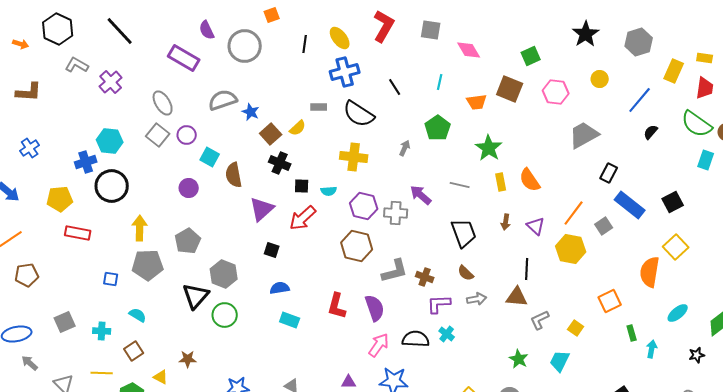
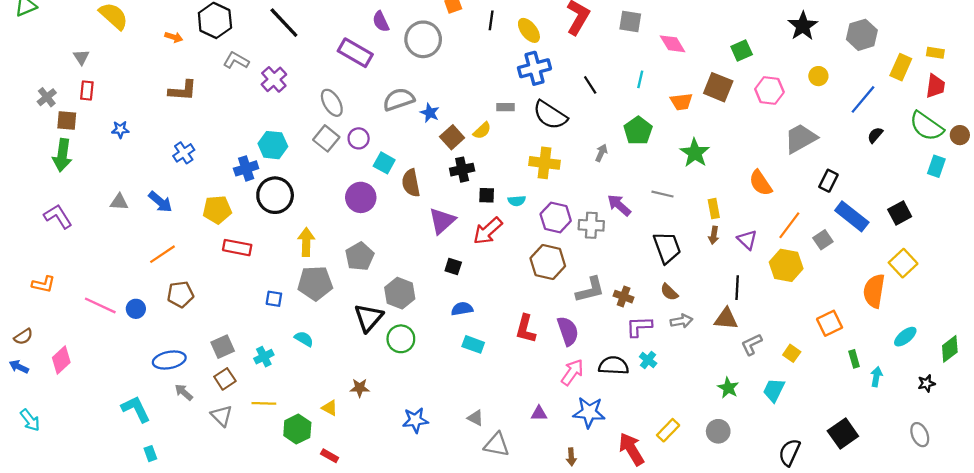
black line: (305, 44) -> (491, 20), moved
black cross: (280, 163) -> (462, 170), turned -35
orange semicircle: (530, 180) -> (761, 183), moved
yellow rectangle: (501, 182) -> (714, 209), moved
purple circle: (189, 188) -> (361, 197), size x1.4
cyan cross: (102, 331) -> (264, 357), turned -30
brown square: (134, 351) -> (225, 379), moved

